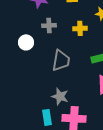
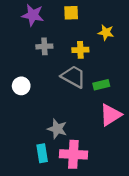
white circle: (26, 42) -> (21, 86), moved
gray trapezoid: (61, 60) -> (73, 77), moved, turned -70

